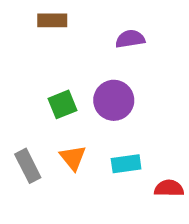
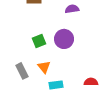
cyan rectangle: (126, 164) -> (56, 85), moved

